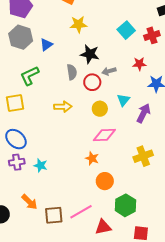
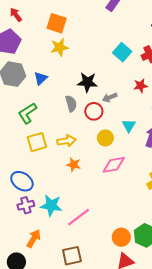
yellow star: (78, 24) -> (59, 47), moved
yellow square: (15, 103) -> (37, 142), moved
orange star: (92, 158) -> (74, 165), moved
cyan star: (41, 165) -> (51, 205), size x1.5
orange circle: (105, 181) -> (121, 237), moved
orange arrow: (29, 202) -> (34, 238), moved, turned -96
pink line: (81, 212) -> (79, 217), moved

